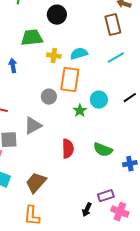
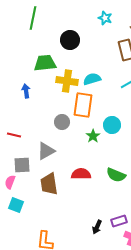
yellow cross: (54, 56) -> (67, 81), size x1.5
red semicircle: (68, 149) -> (81, 174), turned -90
brown trapezoid: (36, 183) -> (49, 184), moved, turned -50
black arrow: (87, 210) -> (97, 227), moved

